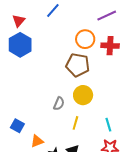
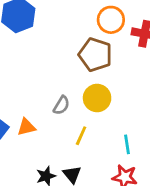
orange triangle: (37, 141) -> (26, 127), moved

